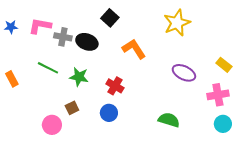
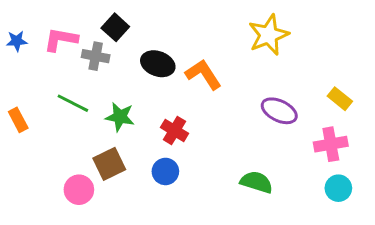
black square: (110, 18) -> (115, 27), moved
black ellipse: (87, 42) -> (158, 64), moved
brown square: (72, 108) -> (109, 164), size x1.5

